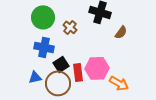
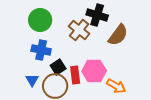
brown cross: (70, 27) -> (79, 30), moved, size x1.5
brown semicircle: (121, 32) -> (118, 35), size x1.6
blue triangle: (35, 77) -> (32, 80), turned -48

